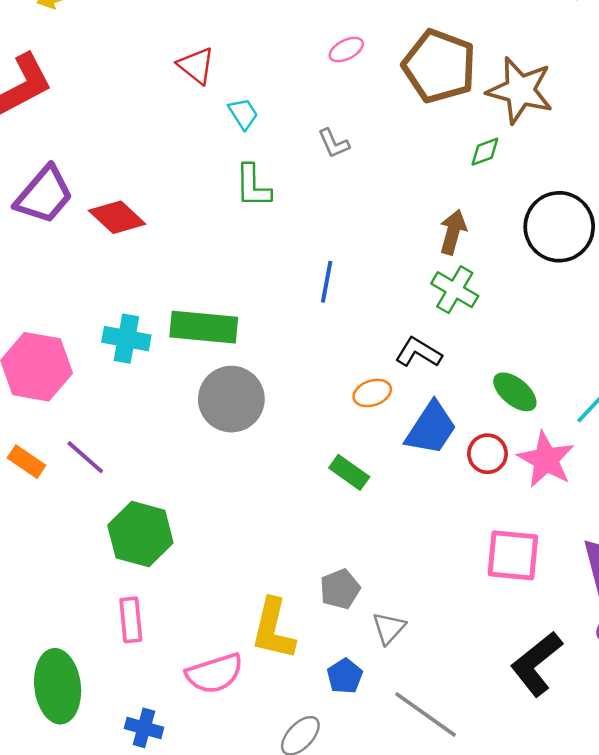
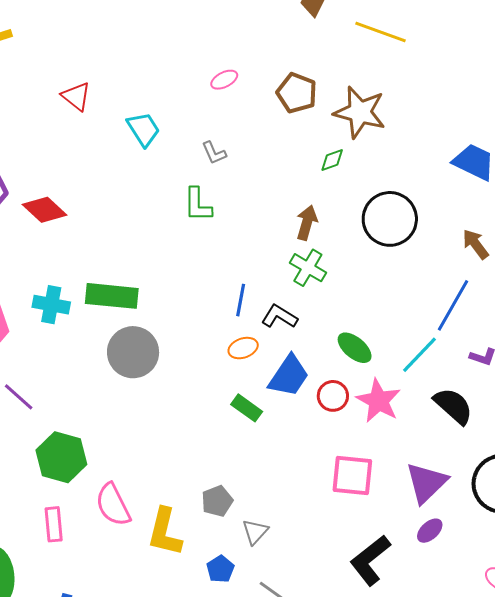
red triangle: (196, 66) -> (76, 96), moved
brown pentagon: (439, 66) -> (297, 93), size x0.7
cyan trapezoid: (243, 114) -> (143, 129), size x1.4
green L-shape: (253, 186) -> (198, 205), moved
blue line: (327, 282) -> (241, 300), moved
green rectangle: (349, 472) -> (247, 408), moved
pink semicircle: (215, 673) -> (113, 505), moved, turned 81

